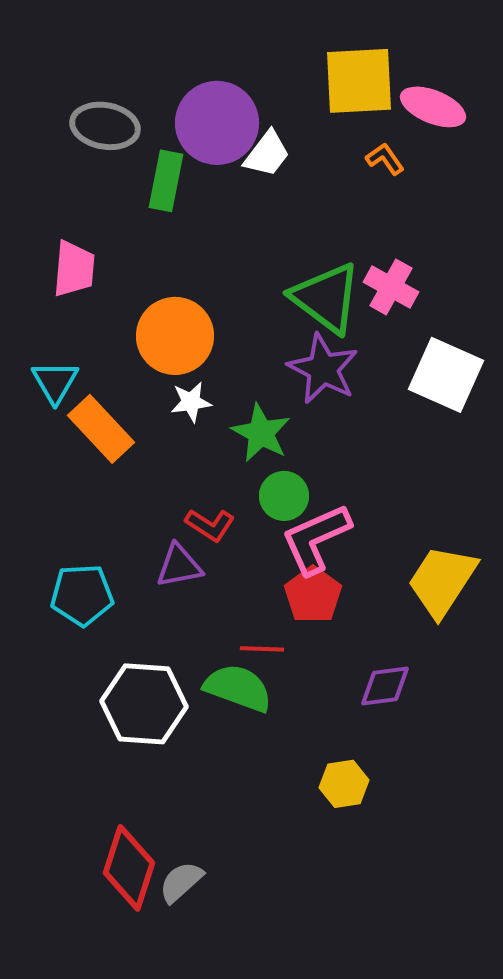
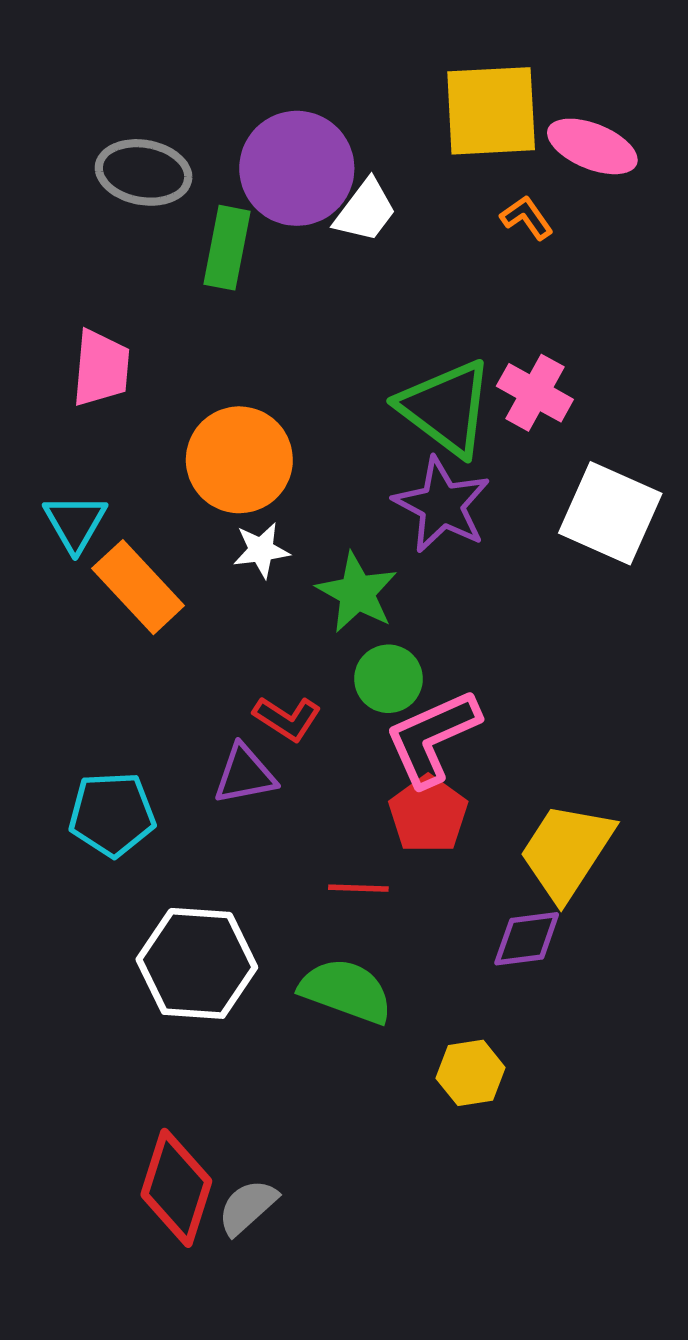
yellow trapezoid: (442, 581) -> (566, 851), moved
green semicircle: (238, 688) -> (346, 991), moved

